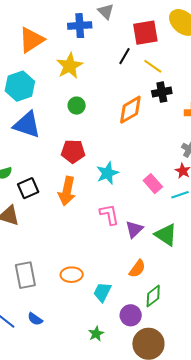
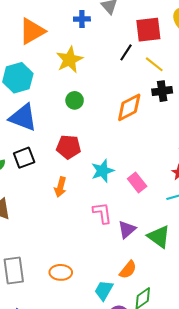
blue cross: (80, 26) -> (82, 19), size x0.7
pink rectangle: (153, 184) -> (137, 182), moved
black square: (28, 188) -> (24, 158), moved
orange arrow: (67, 191) -> (60, 187), size x0.7
cyan trapezoid: (102, 292) -> (104, 290), moved

